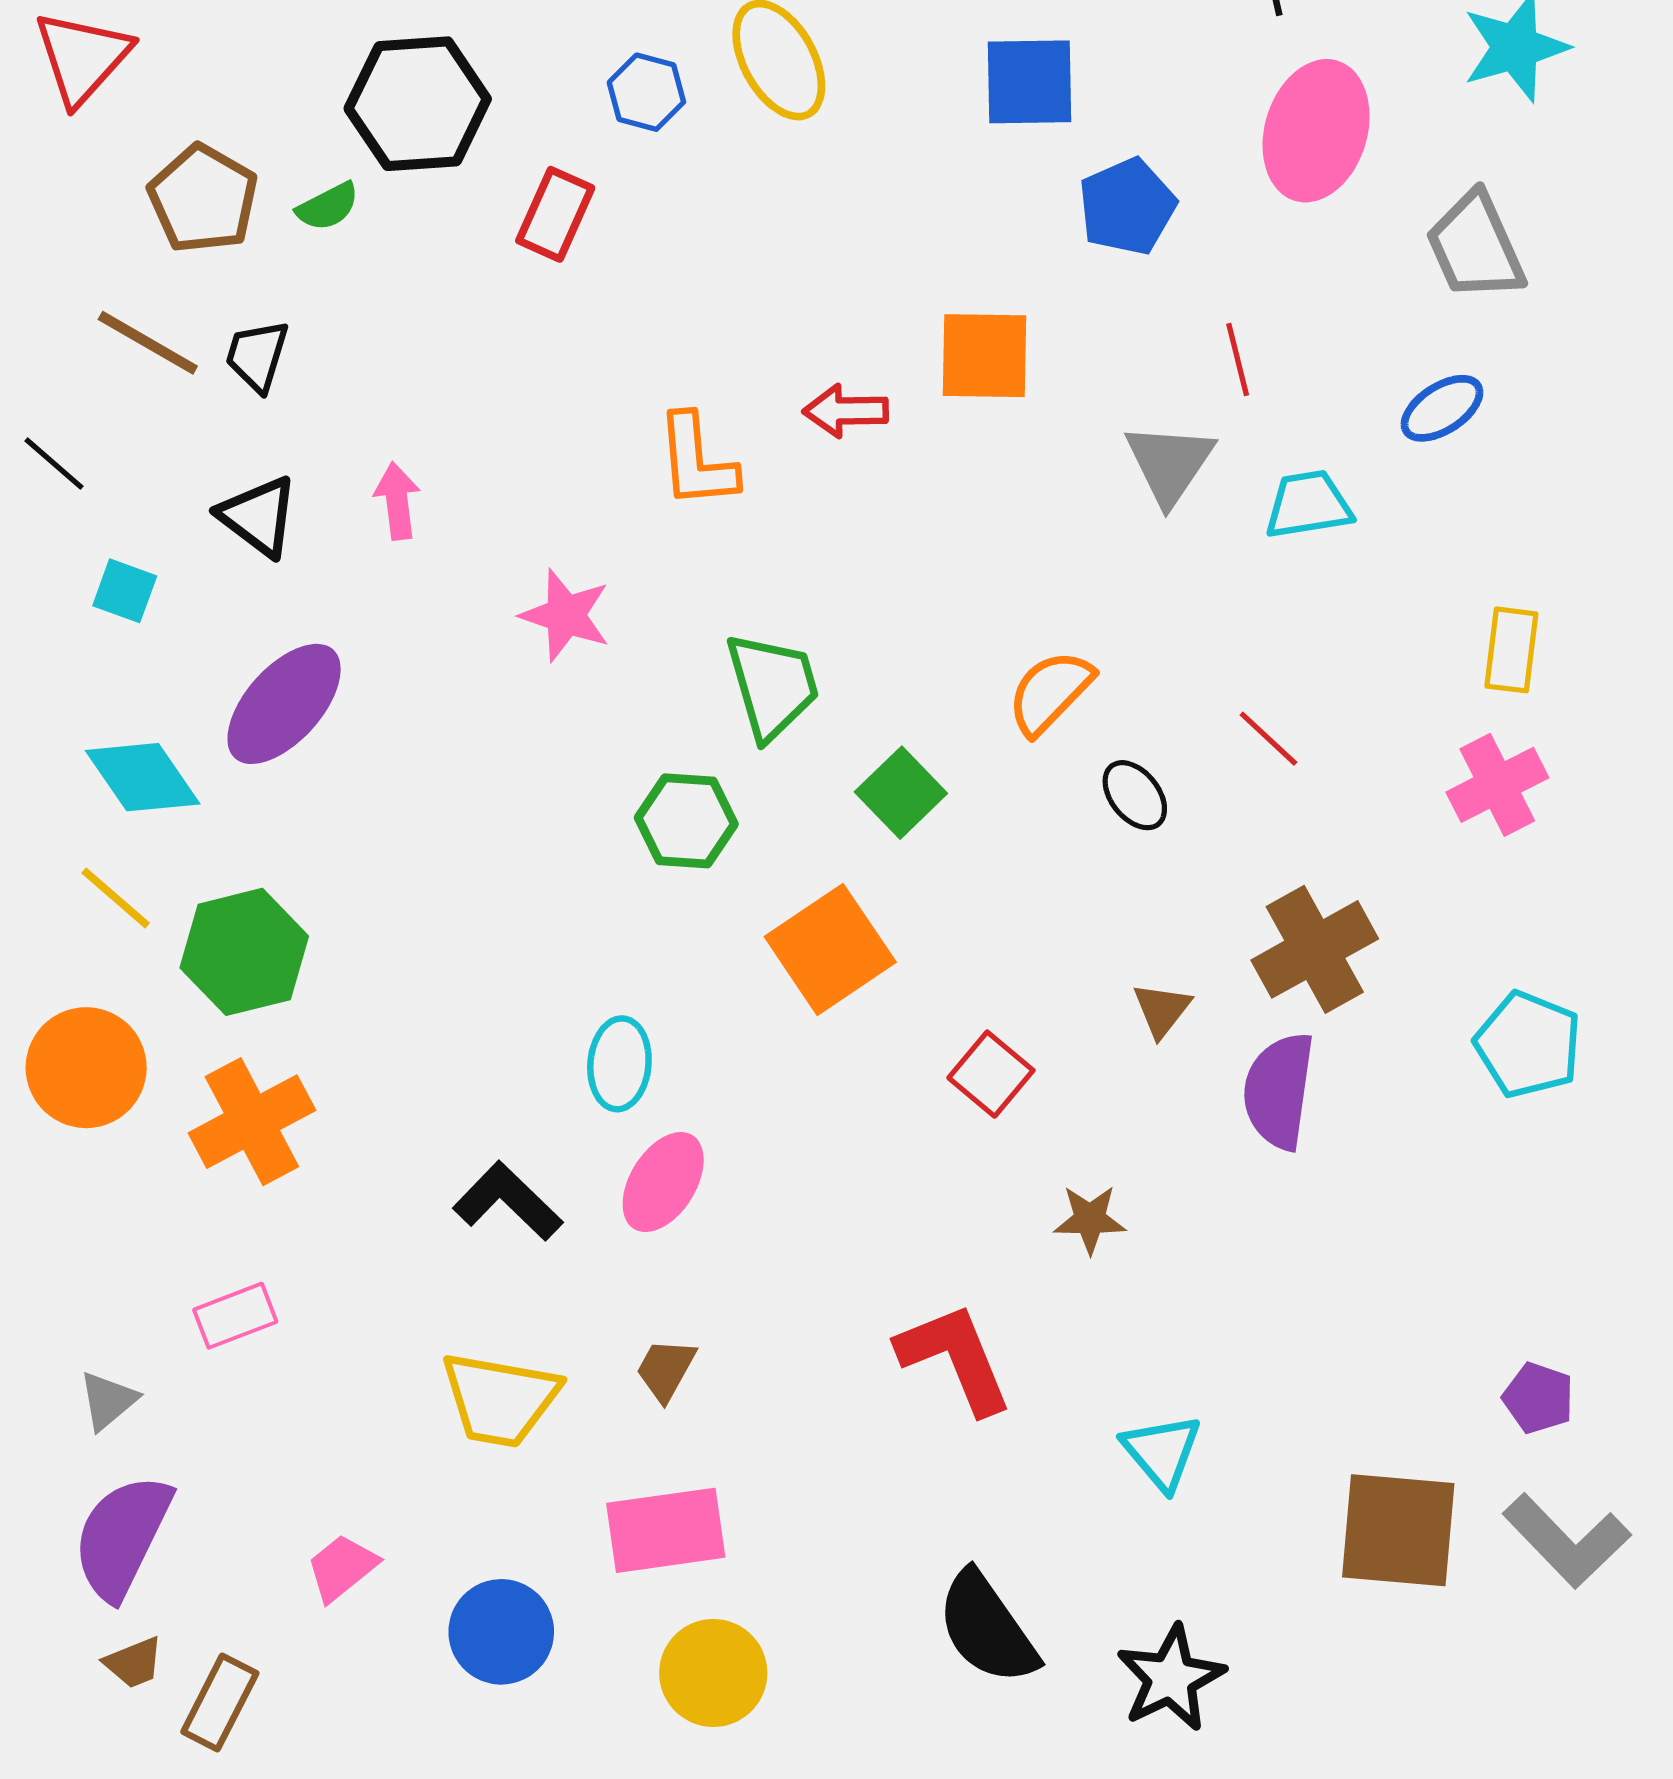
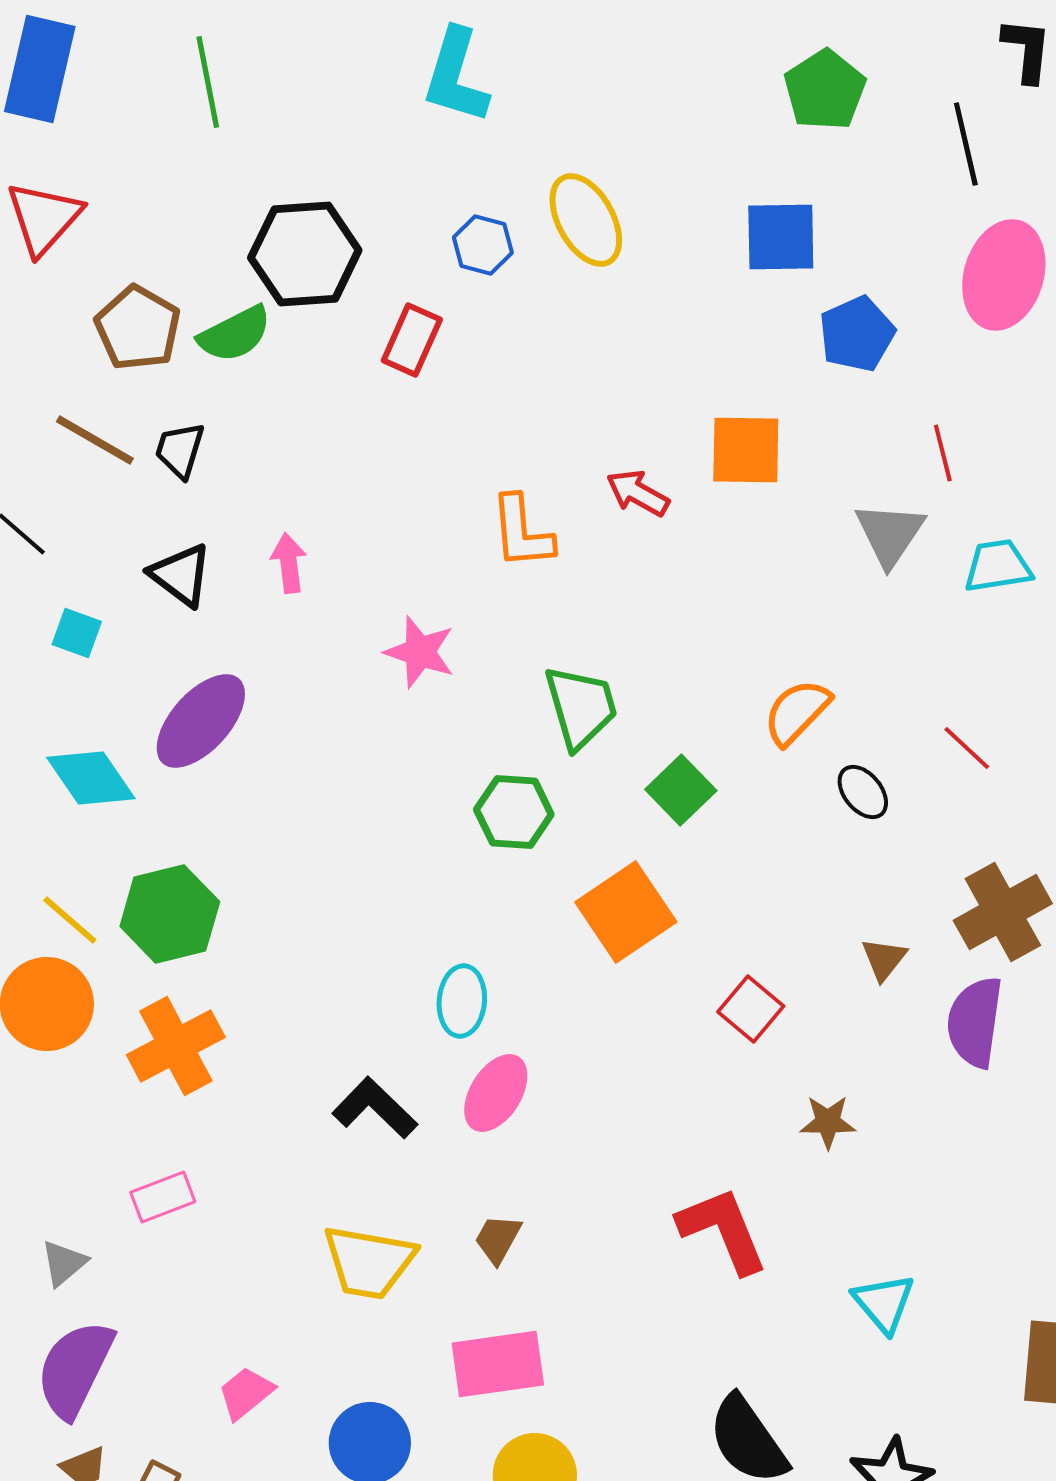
green semicircle: (328, 207) -> (235, 334), size x1.5
red arrow: (846, 411) -> (638, 493), turned 30
yellow line: (116, 898) -> (70, 920), moved

